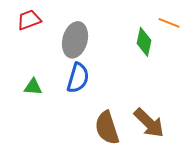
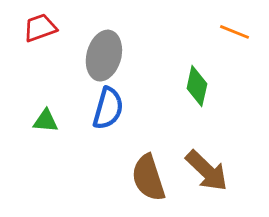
green diamond: (144, 42) -> (197, 86), moved

